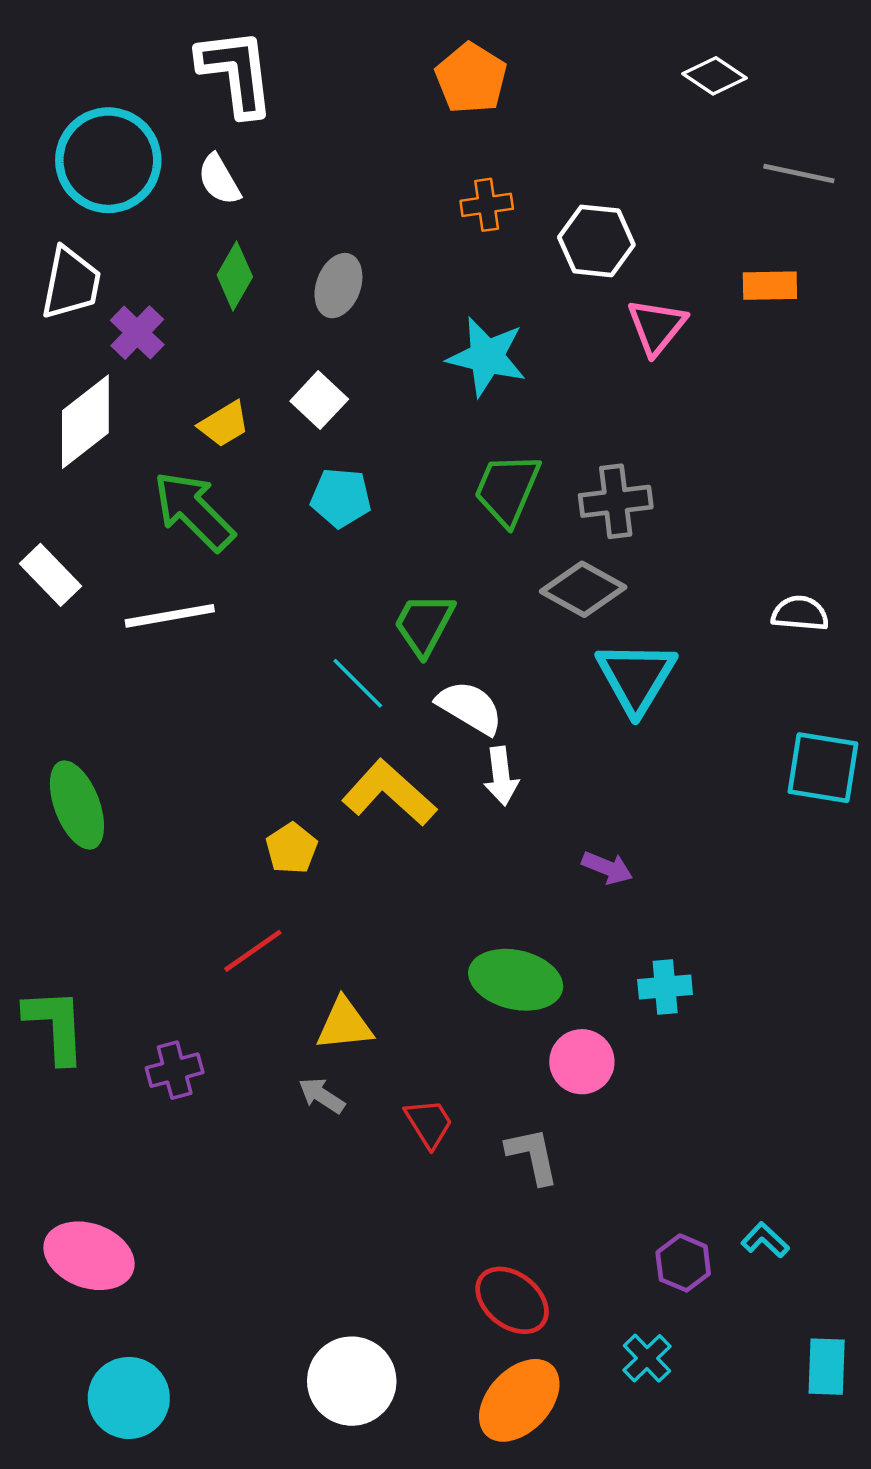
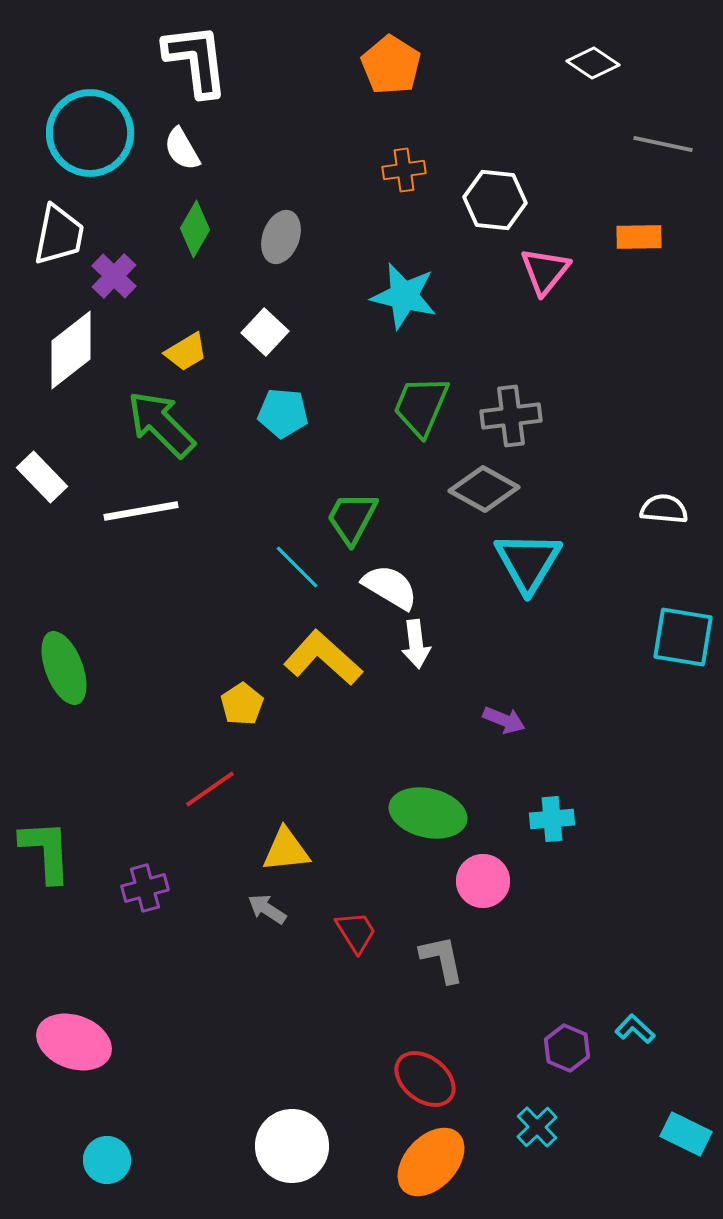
cyan rectangle: (827, 1367) -> (686, 1134), turned -66
cyan circle: (129, 1398) -> (107, 1160), size x0.7

